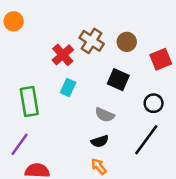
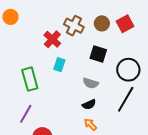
red square: (161, 59) -> (125, 24), moved
black circle: (154, 103) -> (128, 70), size x1.5

